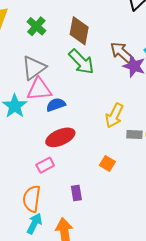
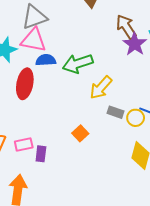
green arrow: (81, 62) -> (78, 64), moved, turned 100
red ellipse: (60, 137) -> (25, 84), moved, turned -72
pink rectangle: (45, 165) -> (24, 144), moved

